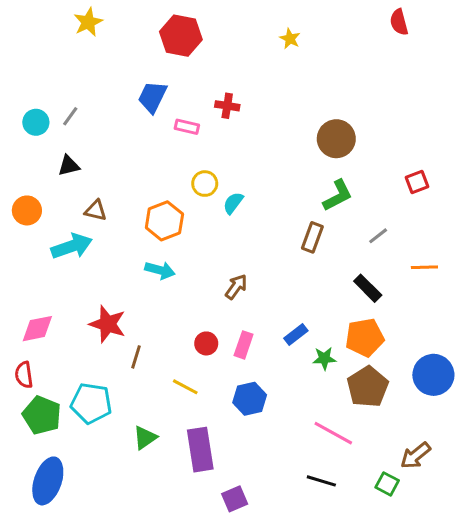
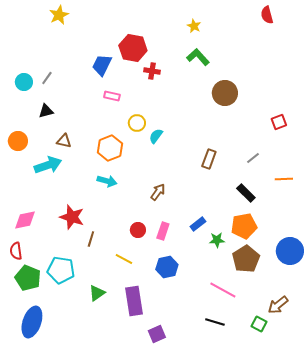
red hexagon: (181, 36) -> (133, 48), moved
pink rectangle: (187, 127) -> (112, 96), moved
green L-shape: (338, 196) -> (198, 57), moved, turned -105

